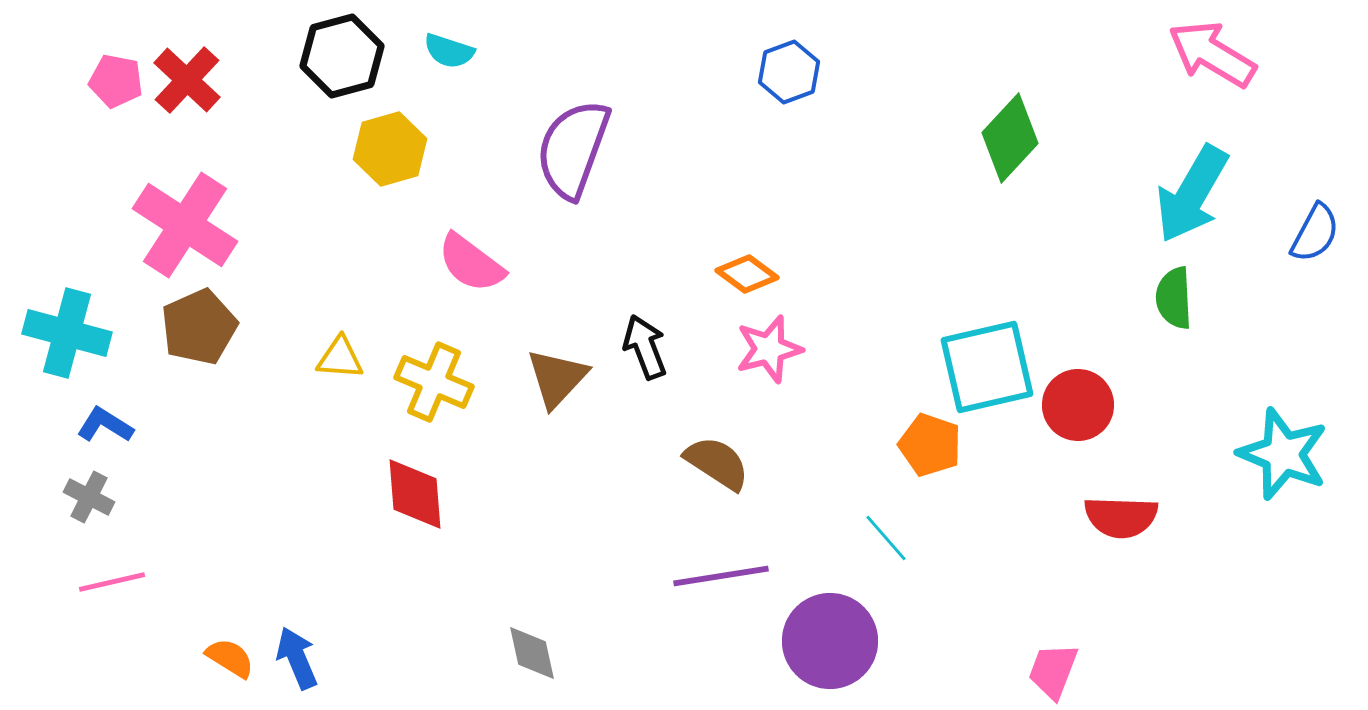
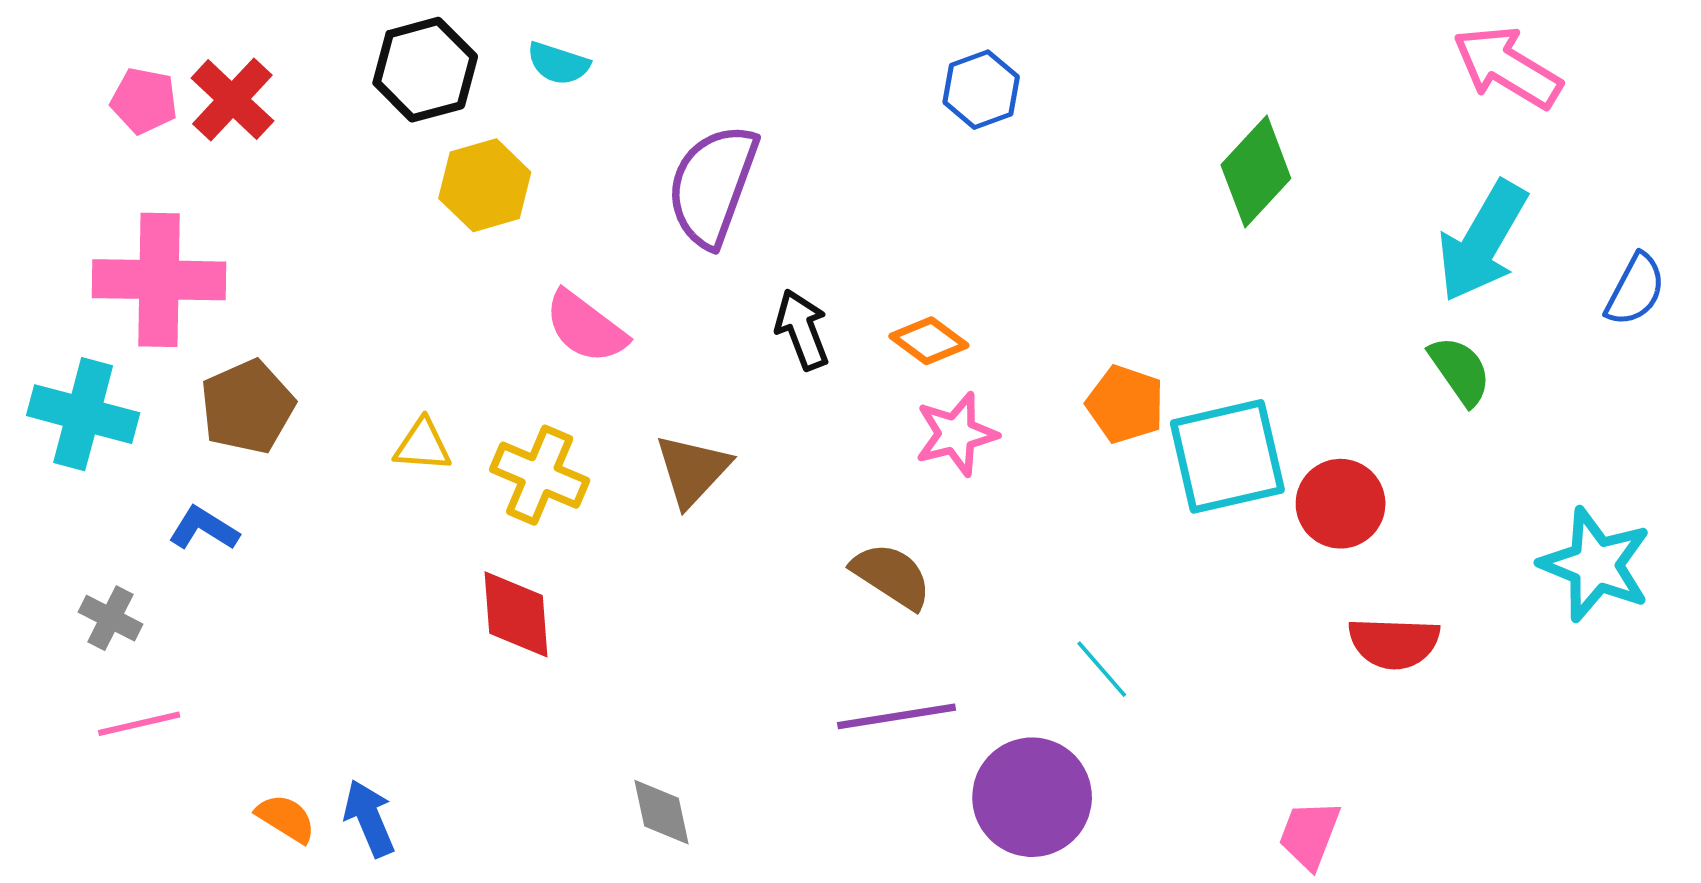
pink cross: (185, 225) -> (159, 280), moved, turned -32
green semicircle: (1174, 298) -> (1460, 371), turned 148
black arrow: (645, 347) -> (802, 330), moved
blue L-shape: (105, 425) -> (204, 529), moved
orange pentagon: (930, 445) -> (1125, 404), moved

